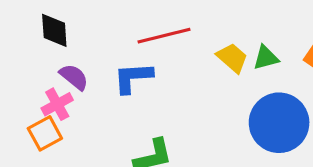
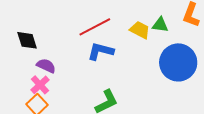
green triangle: (266, 58) -> (160, 25), turned 36
blue L-shape: (133, 78) -> (101, 51), moved, turned 32

